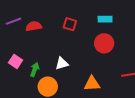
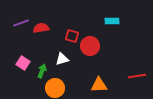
red square: (70, 24) -> (72, 36), moved
red circle: (104, 43) -> (90, 46), moved
white triangle: (62, 63) -> (62, 59), moved

